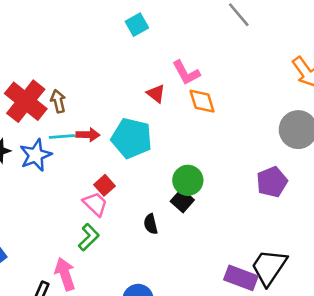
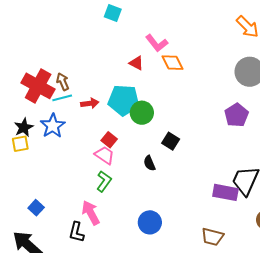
cyan square: (137, 25) -> (113, 13), turned -30
cyan line: (62, 136) -> (62, 98), moved
green circle: (188, 180) -> (142, 113), moved

